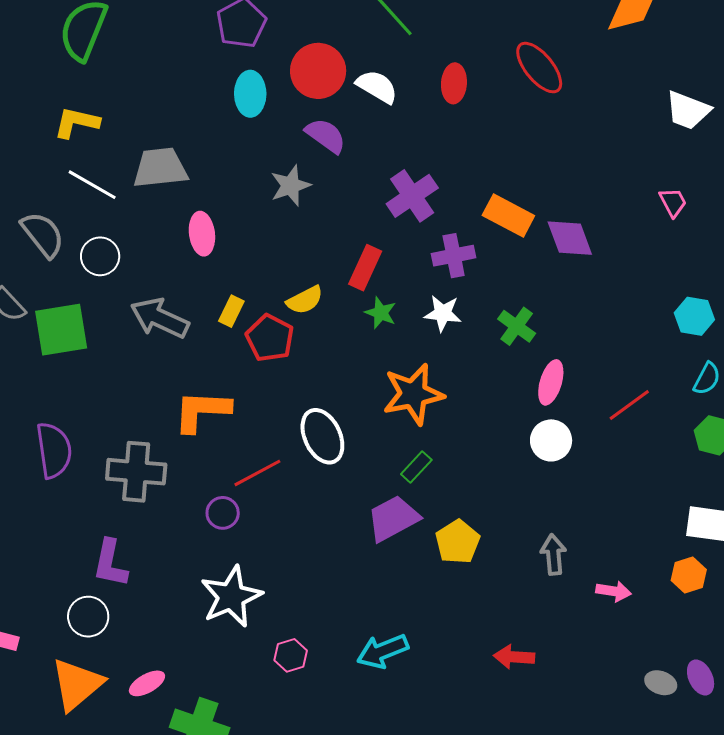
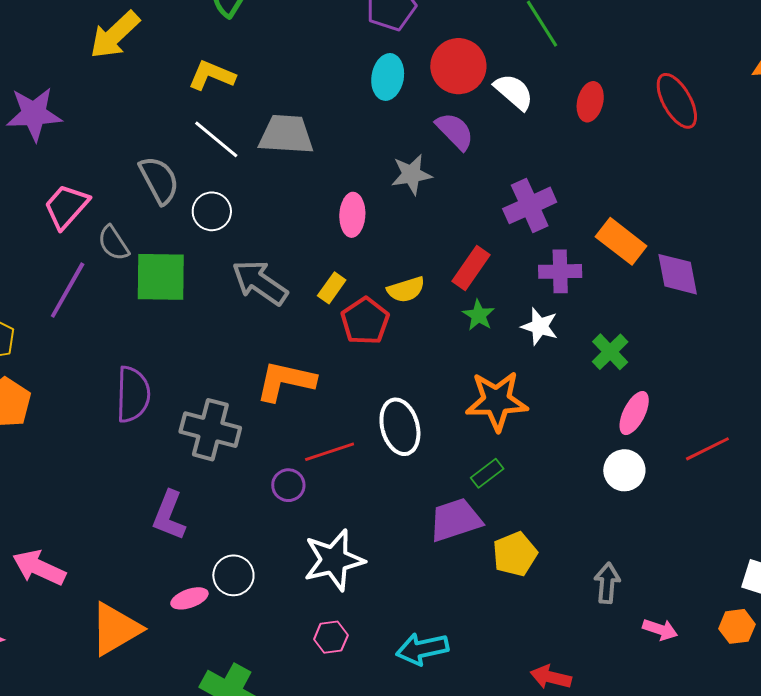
pink ellipse: (202, 234) -> (352, 215), moved
white star: (231, 597) -> (334, 560), moved
white circle: (88, 617) -> (233, 575), moved
pink ellipse: (147, 683) -> (189, 598), moved

